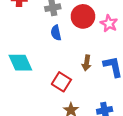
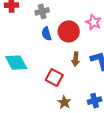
red circle: (83, 16) -> (69, 31), moved

